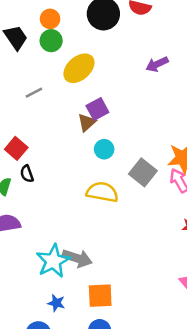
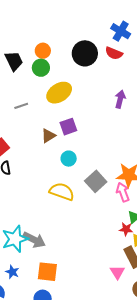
purple arrow: (157, 64) -> (120, 99), turned 120
brown triangle: (87, 122) -> (48, 136), moved

